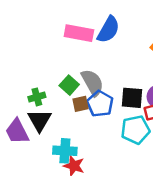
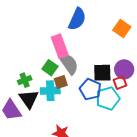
pink rectangle: (79, 33) -> (60, 46), moved, turned 65
blue pentagon: (100, 104) -> (90, 89), moved
cyan cross: (65, 151) -> (50, 91), moved

